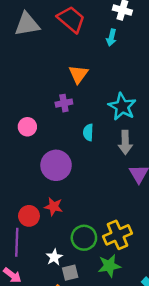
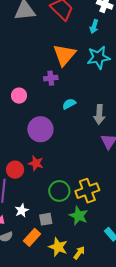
orange triangle: (78, 74) -> (64, 55), size x1.4
cyan star: (122, 107) -> (98, 57), moved, turned 30
cyan semicircle: (88, 132) -> (69, 104), turned 56
white star: (54, 257) -> (22, 211), moved
green star: (109, 266) -> (79, 216), turned 30

